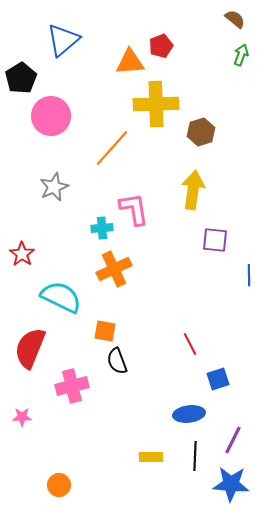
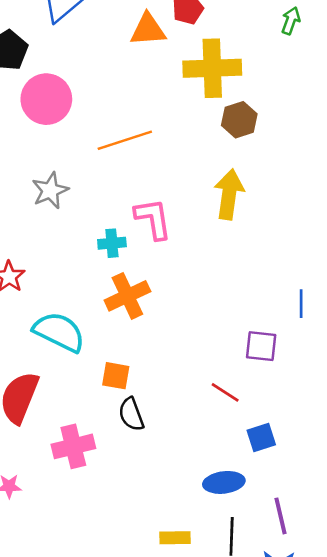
yellow cross: (156, 104) -> (212, 68), moved
orange line: (112, 148) -> (125, 140), turned 30
purple square: (215, 240) -> (261, 346), moved
red line: (190, 344) -> (225, 392), turned -30
purple line: (233, 440) -> (280, 516), turned -40

